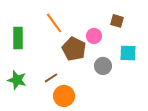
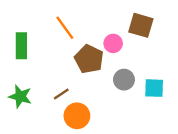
brown square: (117, 21) -> (141, 25), size x1.5
cyan square: (128, 53) -> (154, 88), moved

